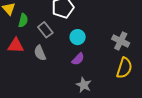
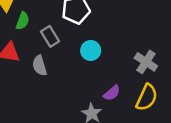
purple semicircle: (78, 59) -> (112, 93), moved

